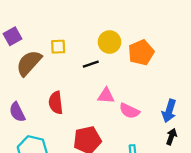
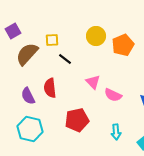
black line: (91, 64) -> (65, 59), moved, turned 56
pink triangle: (106, 96) -> (93, 82), turned 42
purple semicircle: (17, 112) -> (28, 96), moved

